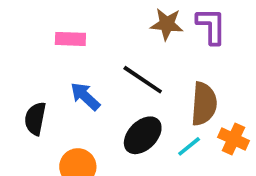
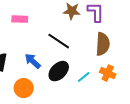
blue arrow: (85, 96) -> (33, 61), moved
brown semicircle: (204, 104) -> (103, 44), moved

